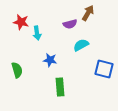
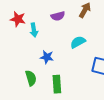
purple semicircle: (70, 24) -> (58, 16), moved
green semicircle: (17, 70) -> (31, 78), moved

